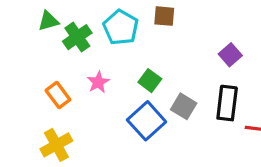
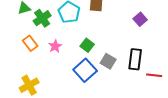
purple square: (230, 55) -> (140, 19), moved
orange rectangle: (58, 95) -> (30, 43), moved

